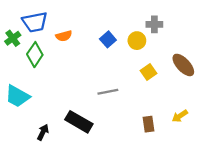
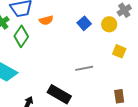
gray cross: (154, 24) -> (124, 10), turned -32
yellow square: (149, 72) -> (119, 51), turned -32

